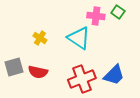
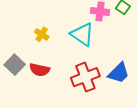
gray square: (14, 67) -> (15, 65), turned -30

